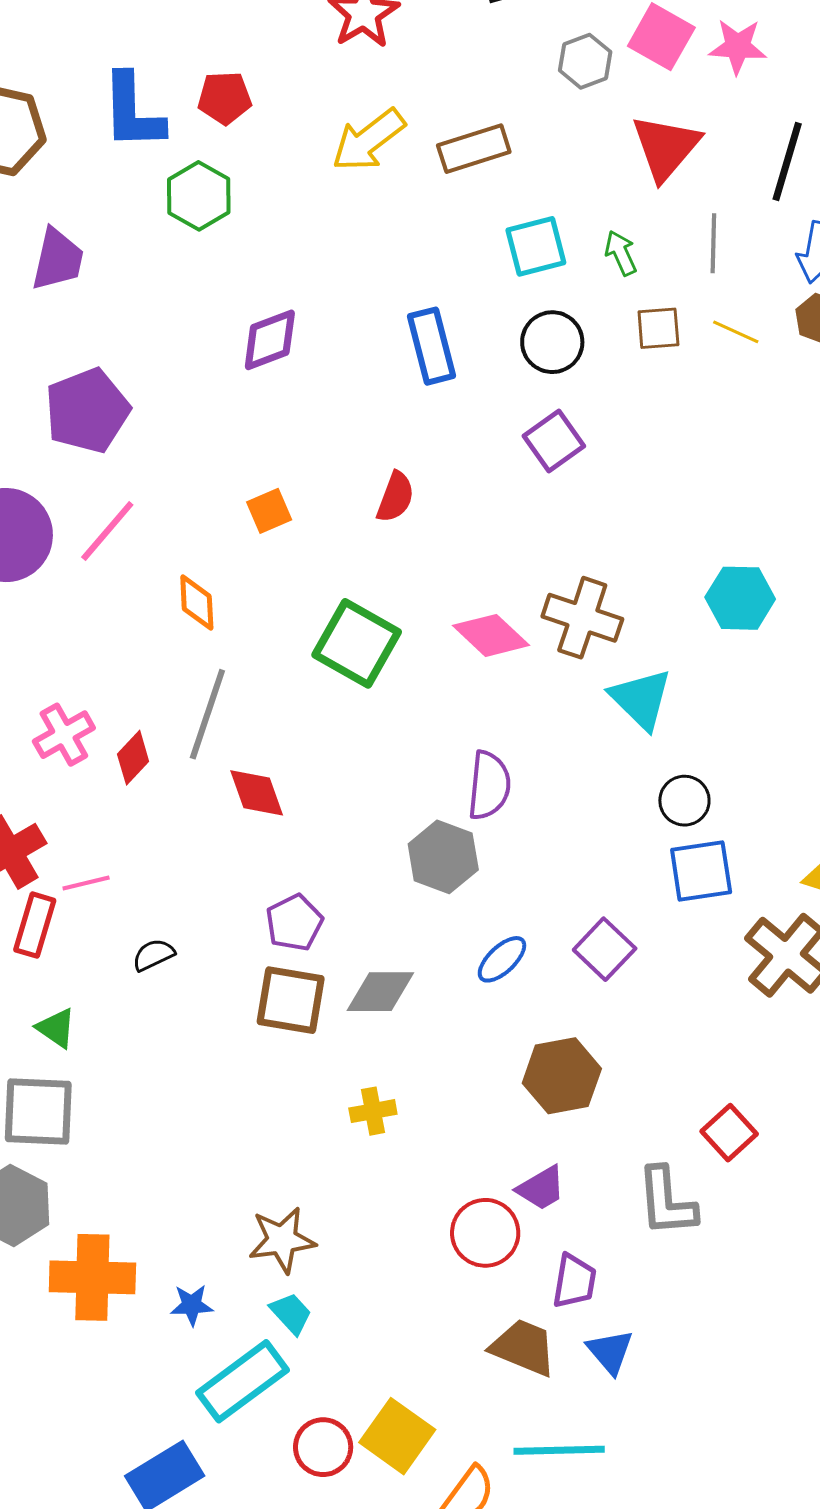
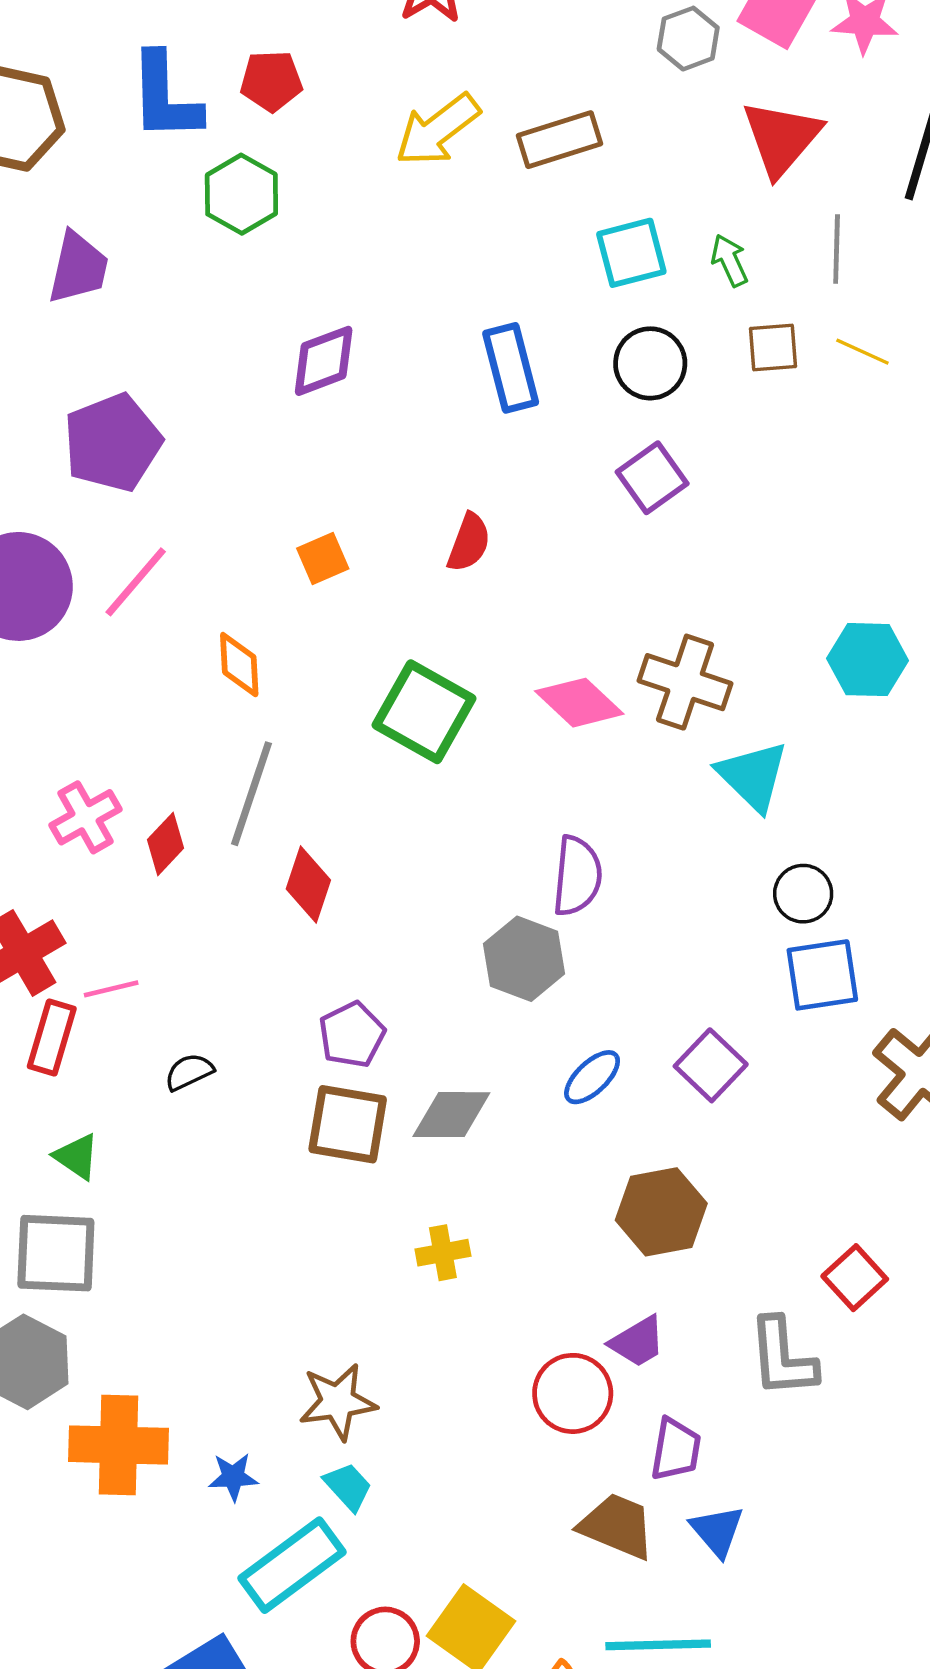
red diamond: (257, 793) -> (308, 885), turned 38

